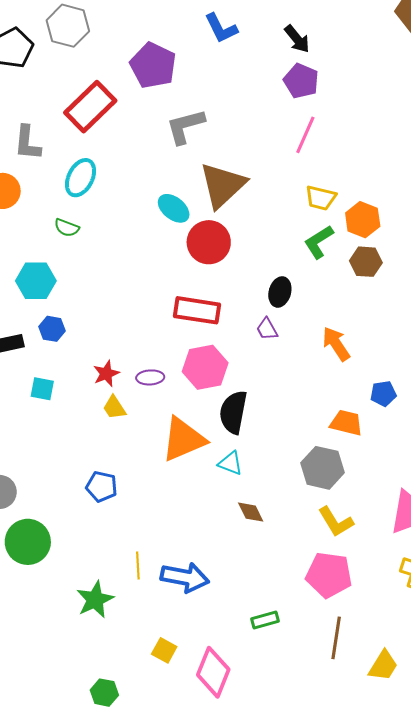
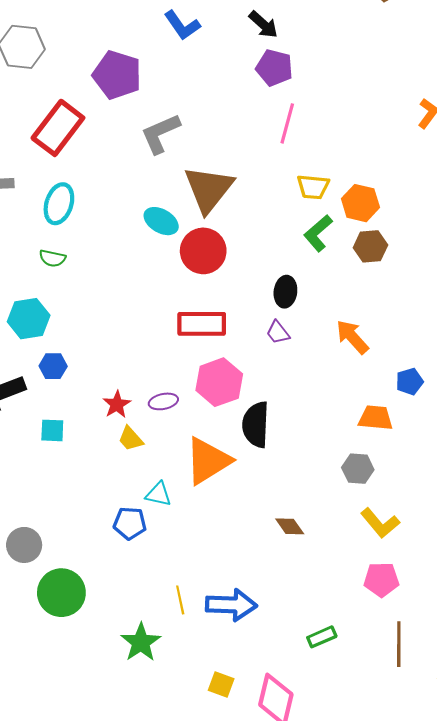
cyan triangle: (231, 463) -> (158, 494), moved
gray hexagon: (323, 468) -> (358, 469), size x0.7
pink pentagon: (329, 575) -> (381, 580), size x0.7

